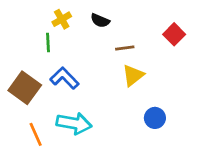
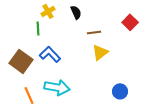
black semicircle: (100, 21) -> (76, 12), turned -136
blue circle: (155, 118) -> (120, 91), moved

